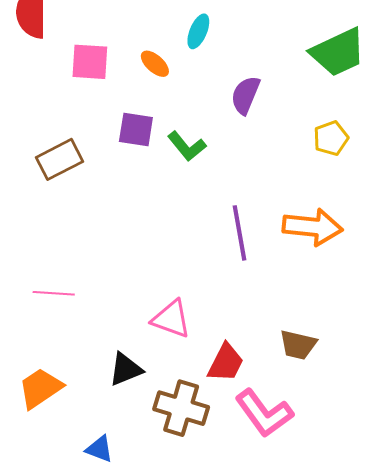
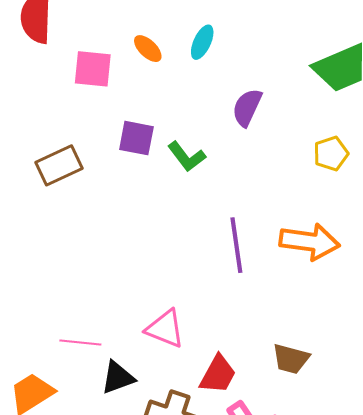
orange ellipse: (155, 64) -> (148, 49), moved
pink line: (54, 293) -> (80, 343), moved

